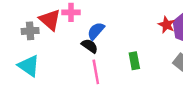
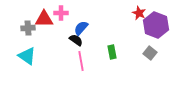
red triangle: (50, 20) -> (44, 19), turned -42
red star: (167, 25) -> (139, 13), moved

